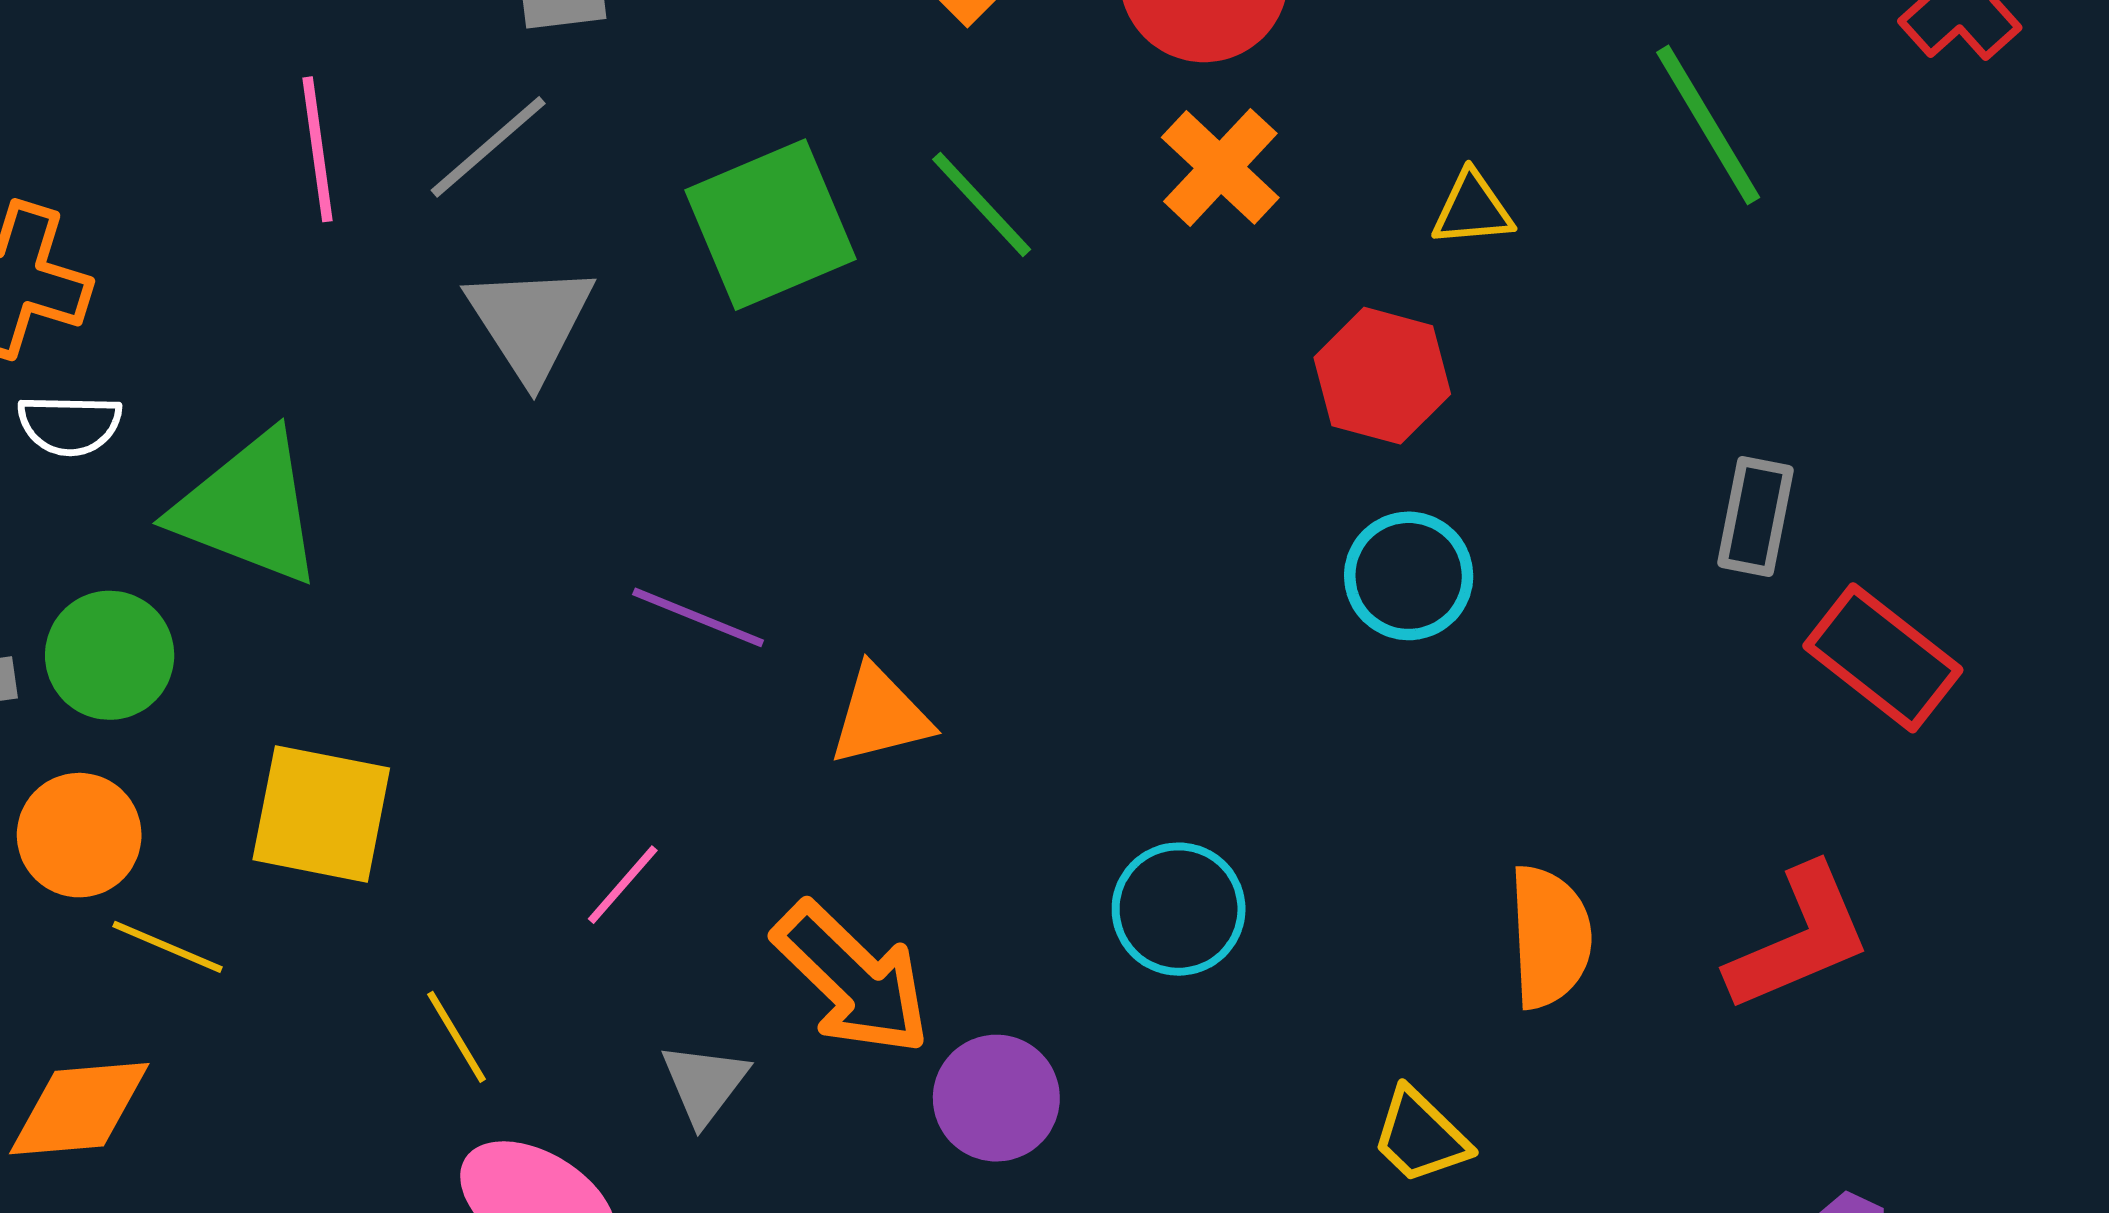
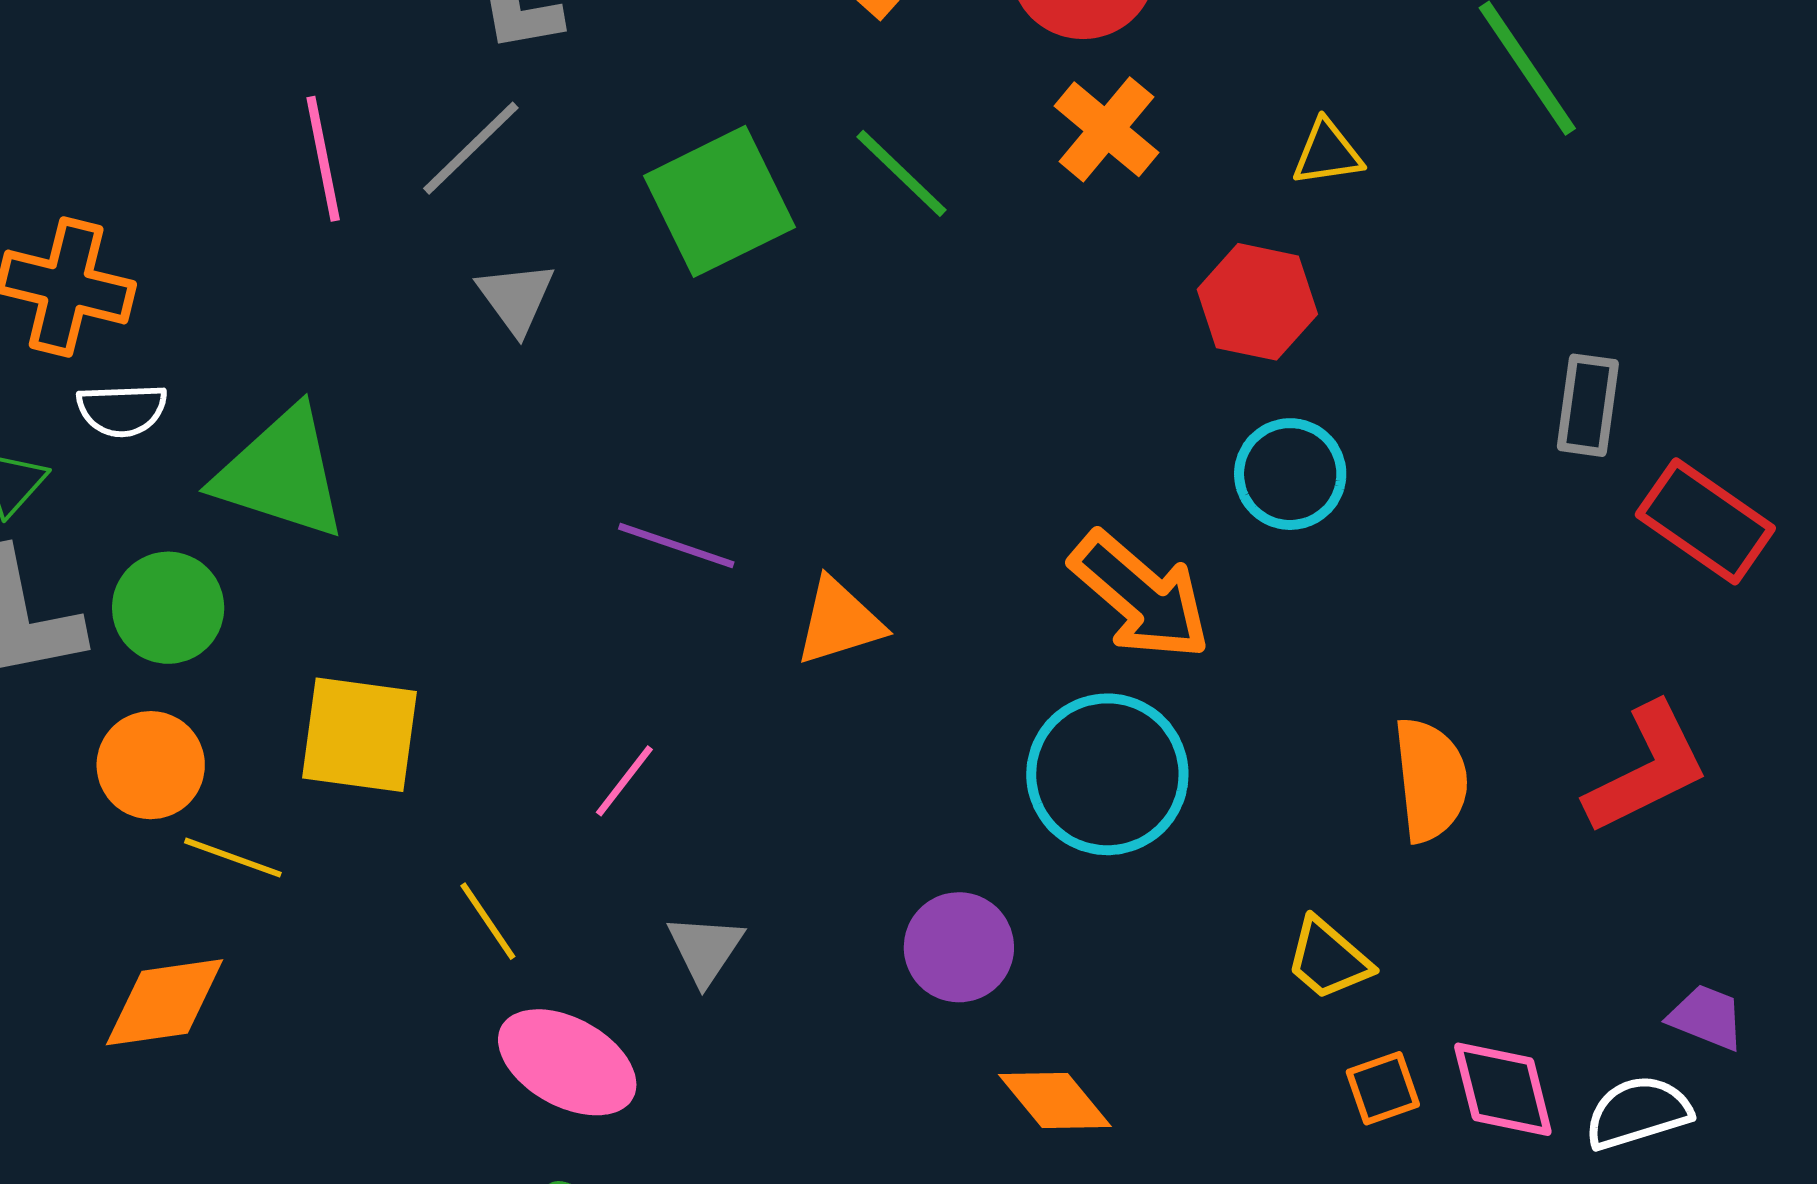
gray triangle: (530, 322) -> (516, 298), size x0.7
cyan circle: (1179, 909) -> (1107, 774), size x1.4
orange arrow: (852, 979) -> (1140, 596), moved

